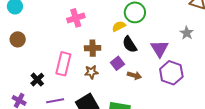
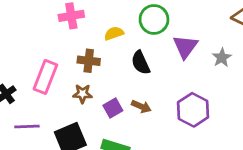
yellow semicircle: (119, 26) -> (114, 33), moved
purple triangle: (160, 49) -> (185, 47), moved
purple square: (117, 63) -> (113, 108), moved

